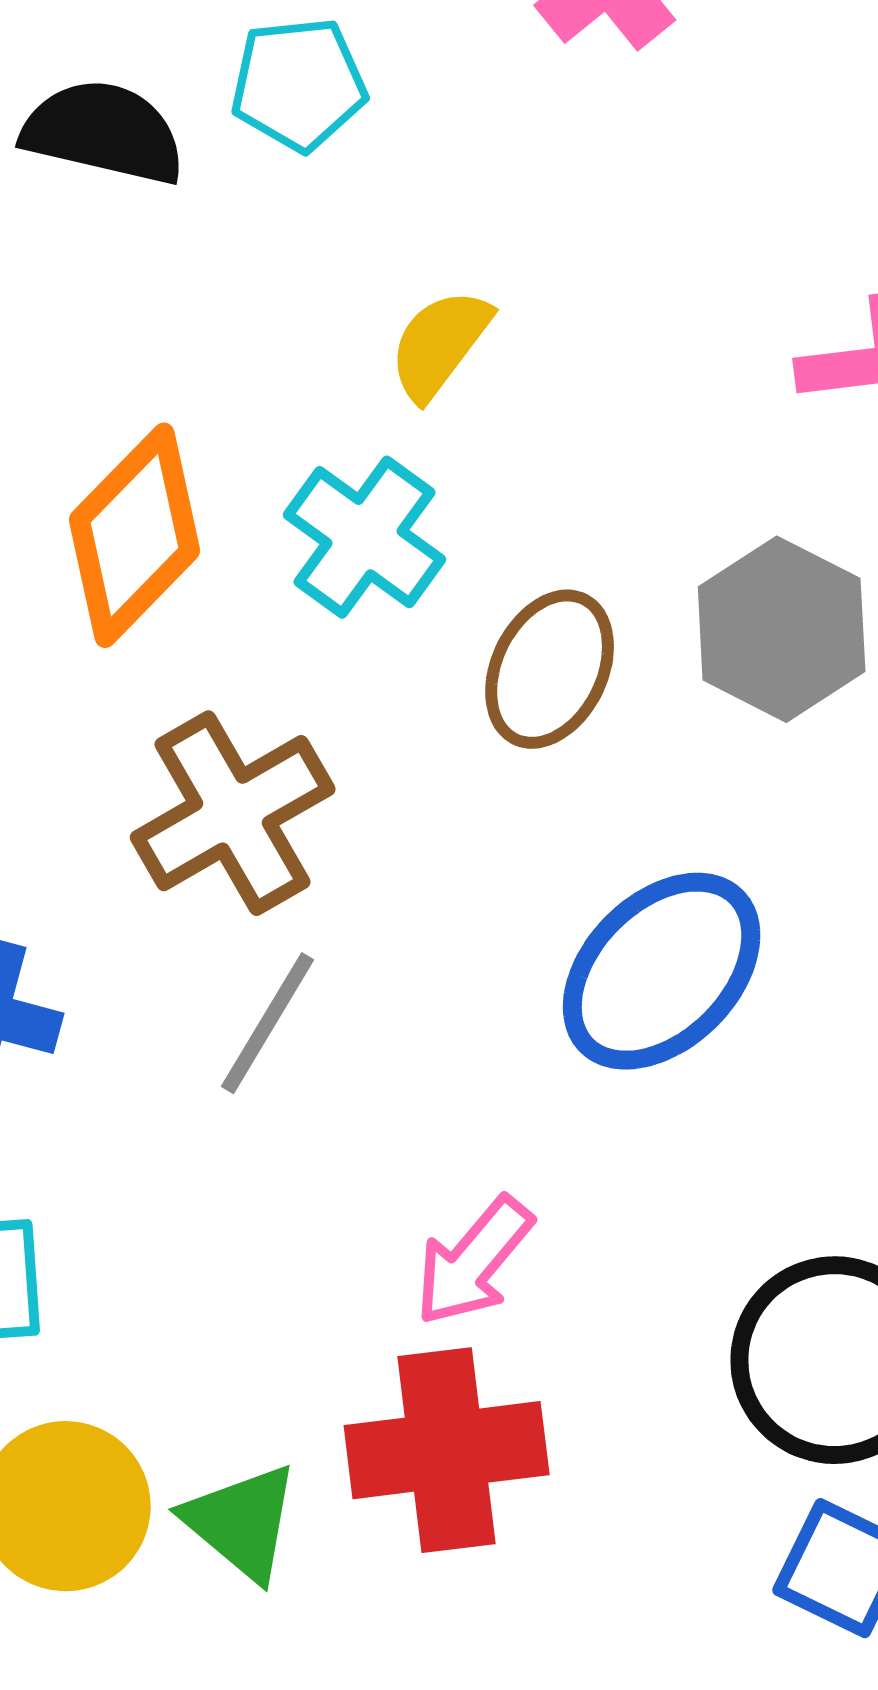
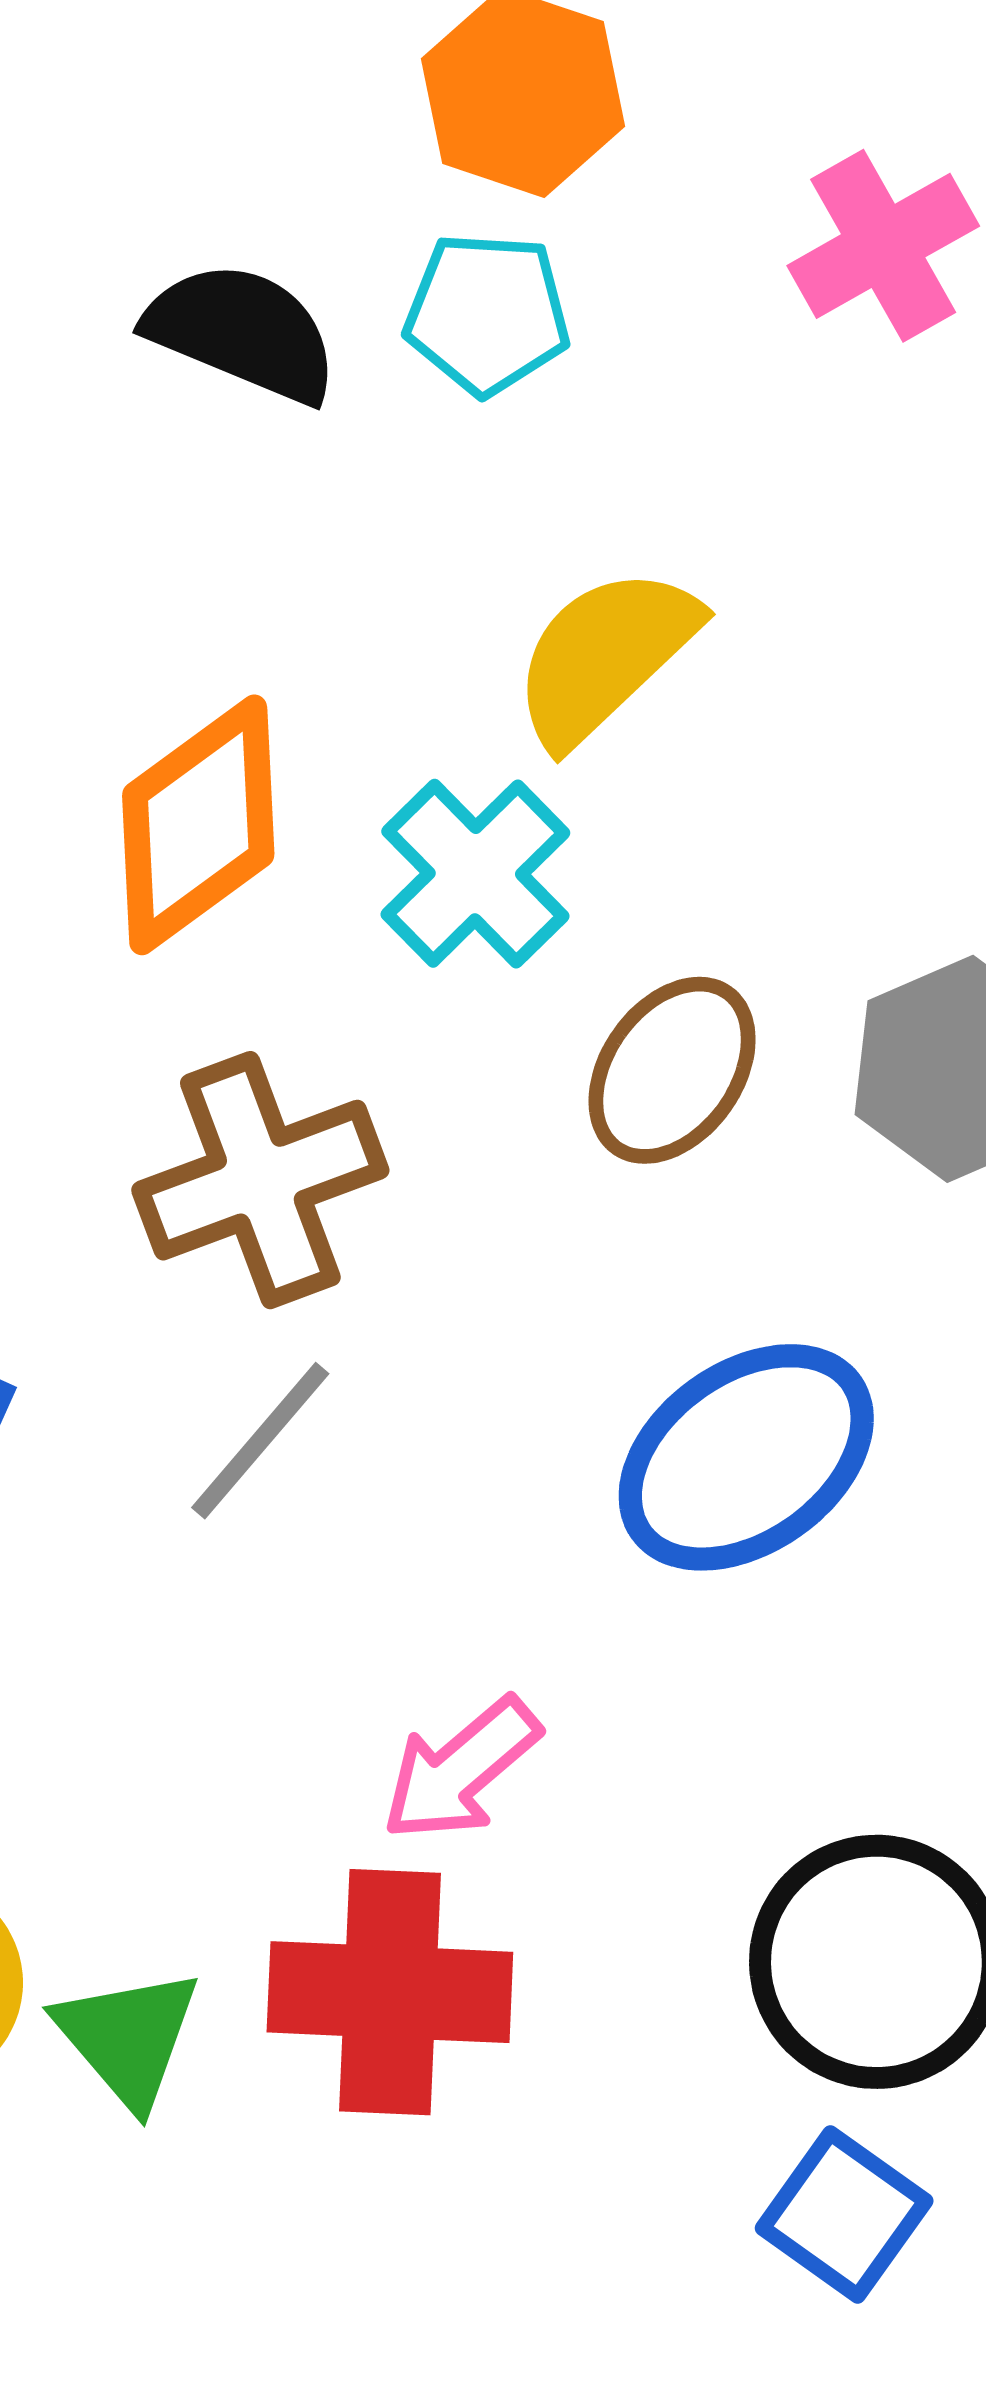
yellow semicircle: (440, 344) -> (605, 656), size x1.4

